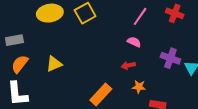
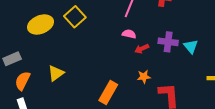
red arrow: (128, 65) -> (142, 49), moved

